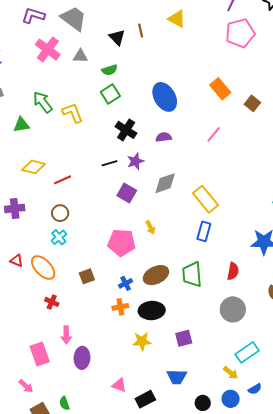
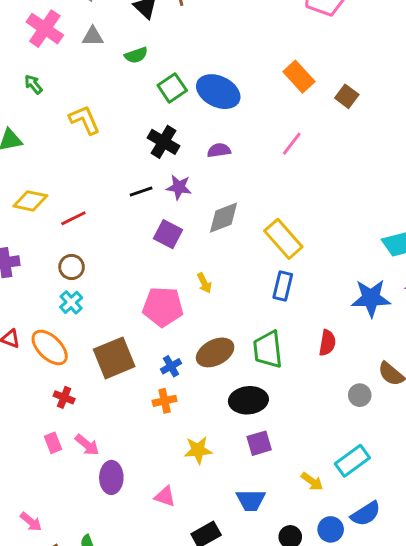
green square: (110, 94) -> (172, 88), moved
blue ellipse: (165, 97) -> (218, 92), turned -32
green arrow: (43, 102) -> (33, 84), moved, size x0.6
purple star: (135, 161) -> (179, 187), turned 30
brown square: (87, 276) -> (114, 358), size x1.8
gray circle: (233, 309) -> (360, 395), moved, size x0.6
black ellipse: (152, 311) -> (248, 400), moved
pink arrow: (66, 335) -> (87, 445), turned -48
pink rectangle: (40, 354) -> (53, 443), moved, size x0.6
yellow arrow: (231, 373) -> (312, 481), moved
pink triangle: (119, 385) -> (165, 496), moved
blue semicircle: (255, 389) -> (366, 514), size x1.5

